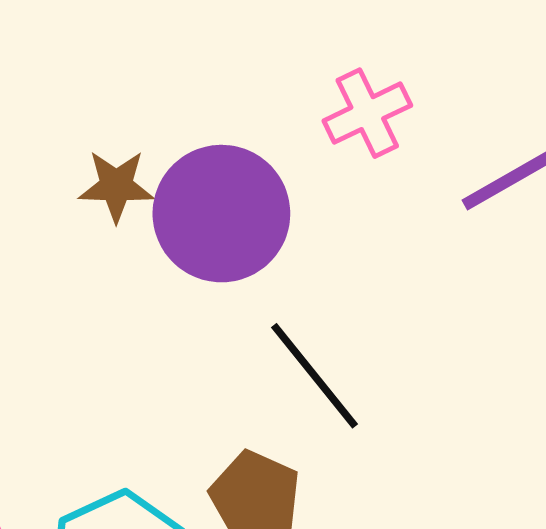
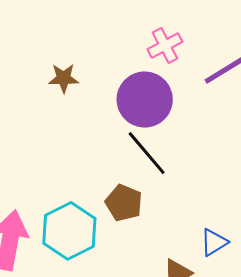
purple circle: (221, 214) -> (145, 100), moved

